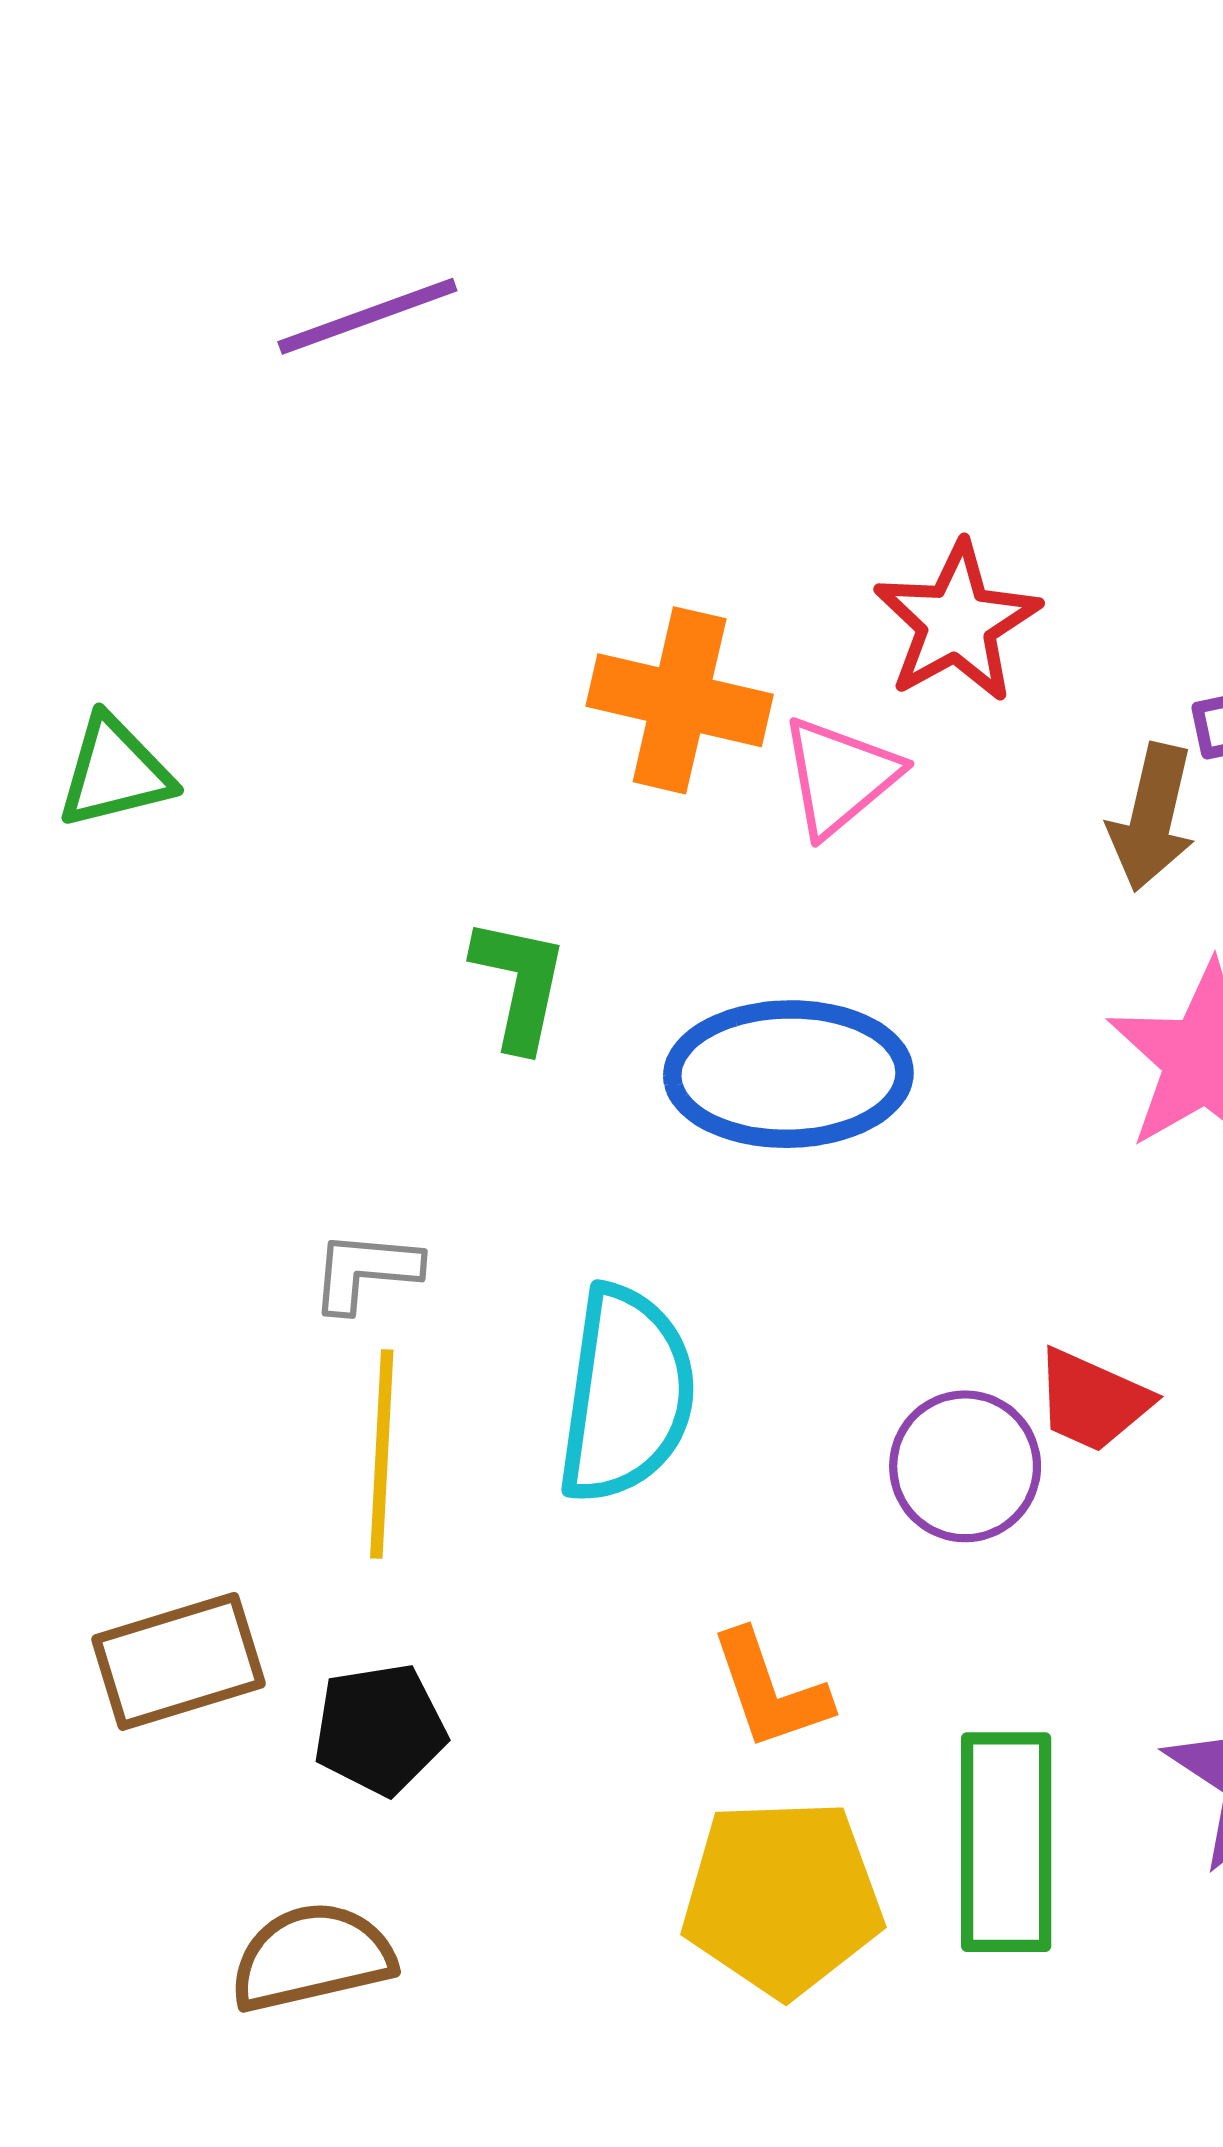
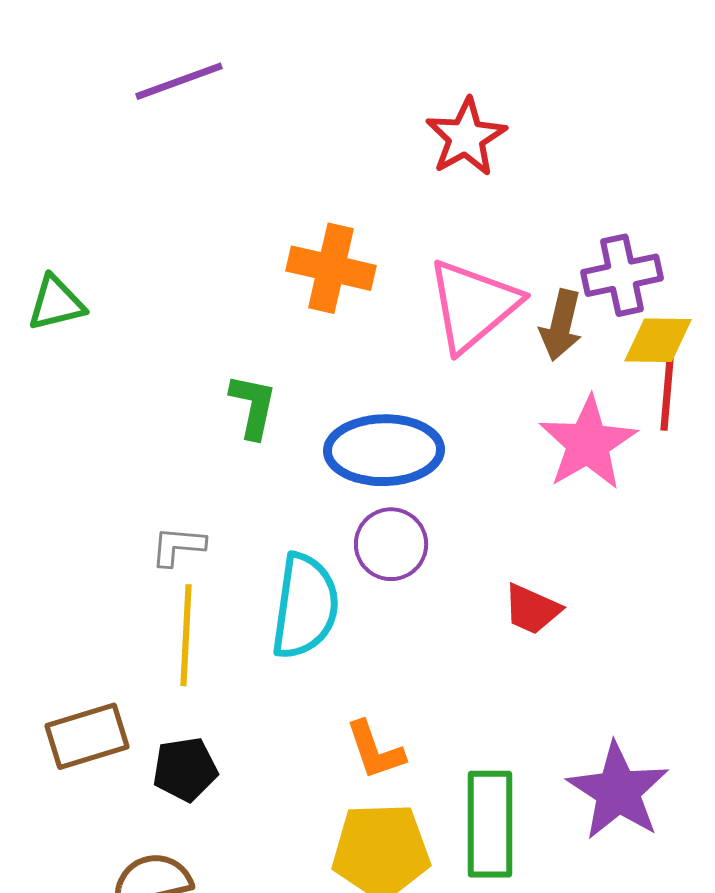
red star: (957, 622) -> (466, 137), moved
pink triangle: (840, 776) -> (473, 305), moved, size x1.6
purple circle: (965, 1466) -> (391, 544), moved

